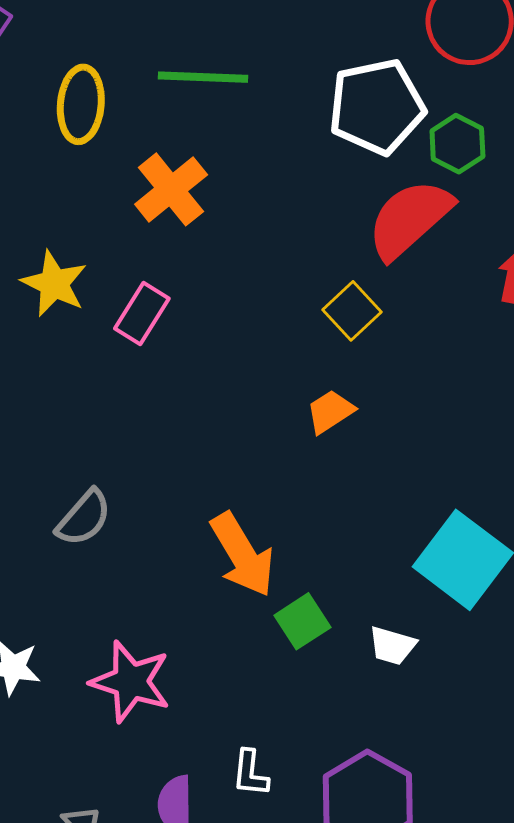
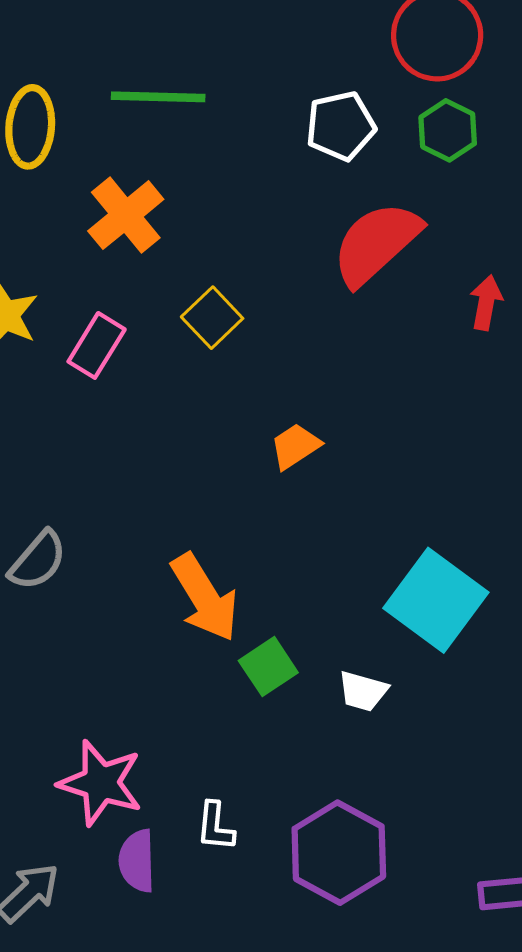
white pentagon: (377, 107) -> (341, 126), size x0.7
green hexagon: (457, 144) -> (448, 130), moved
yellow square: (352, 311) -> (212, 318), moved
pink star: (131, 682) -> (101, 783), moved

